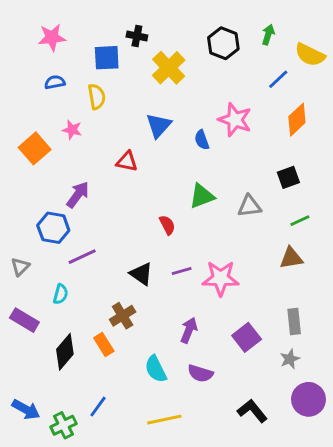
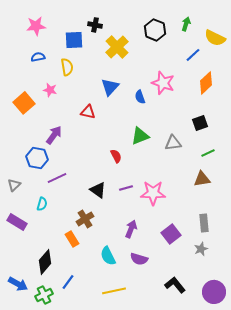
black diamond: (65, 352) -> (45, 262), moved
purple circle: (309, 399) -> (214, 292), moved

